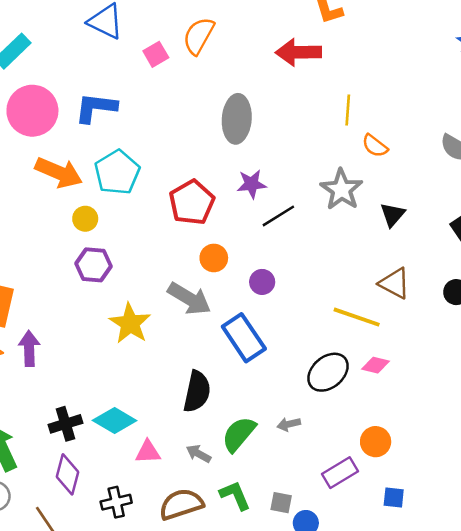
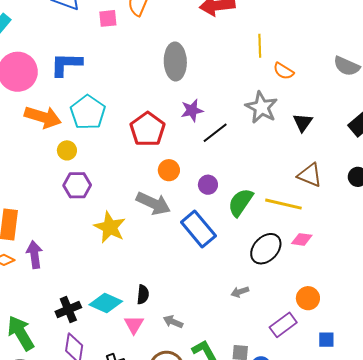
pink square: (156, 54) -> (108, 18), turned 30
black semicircle: (197, 392) -> (143, 295), moved, size x0.6
green semicircle: (239, 434) -> (240, 202), moved
pink triangle: (148, 452) -> (134, 325), turned -50

